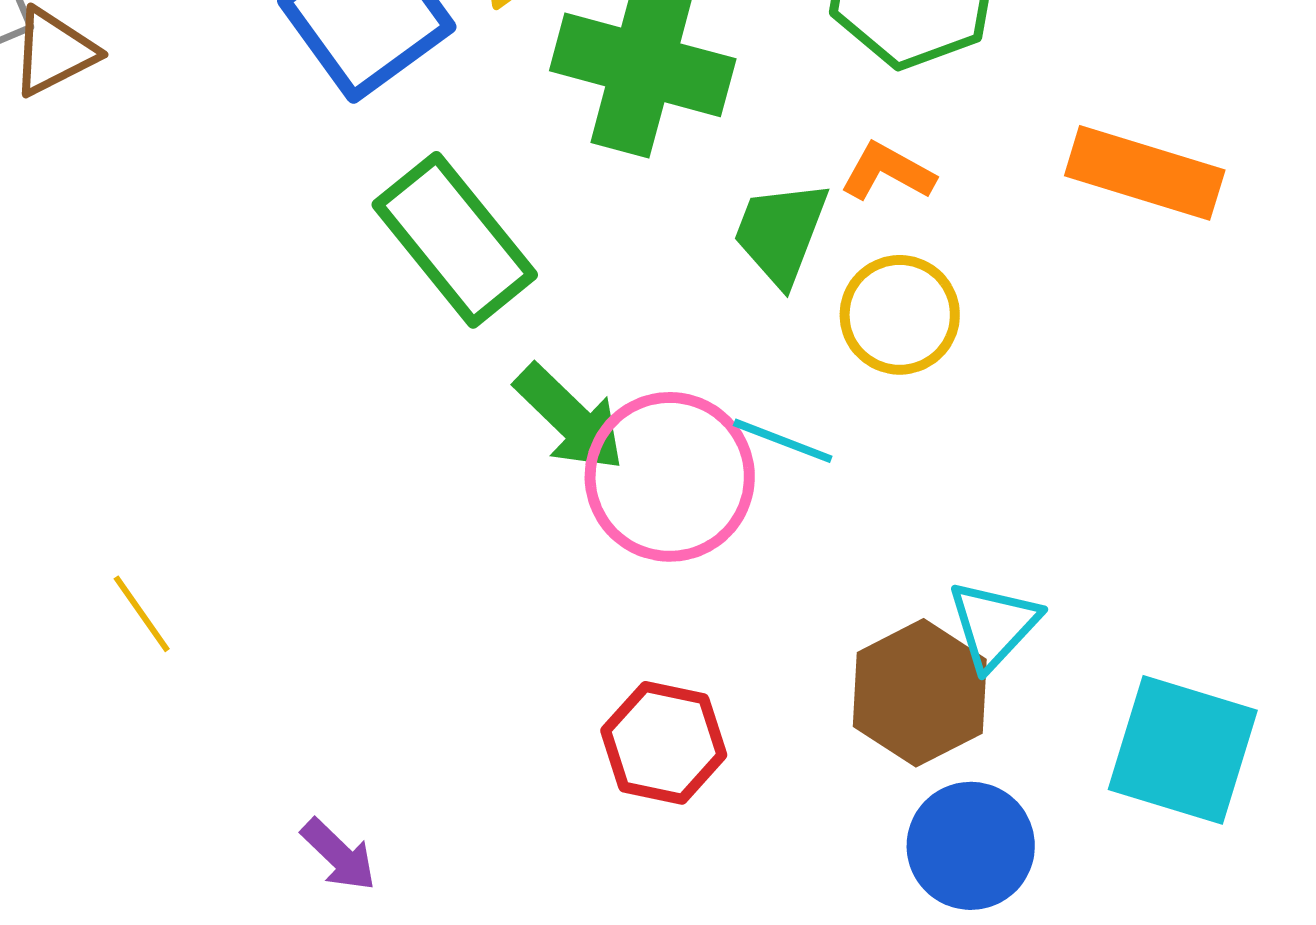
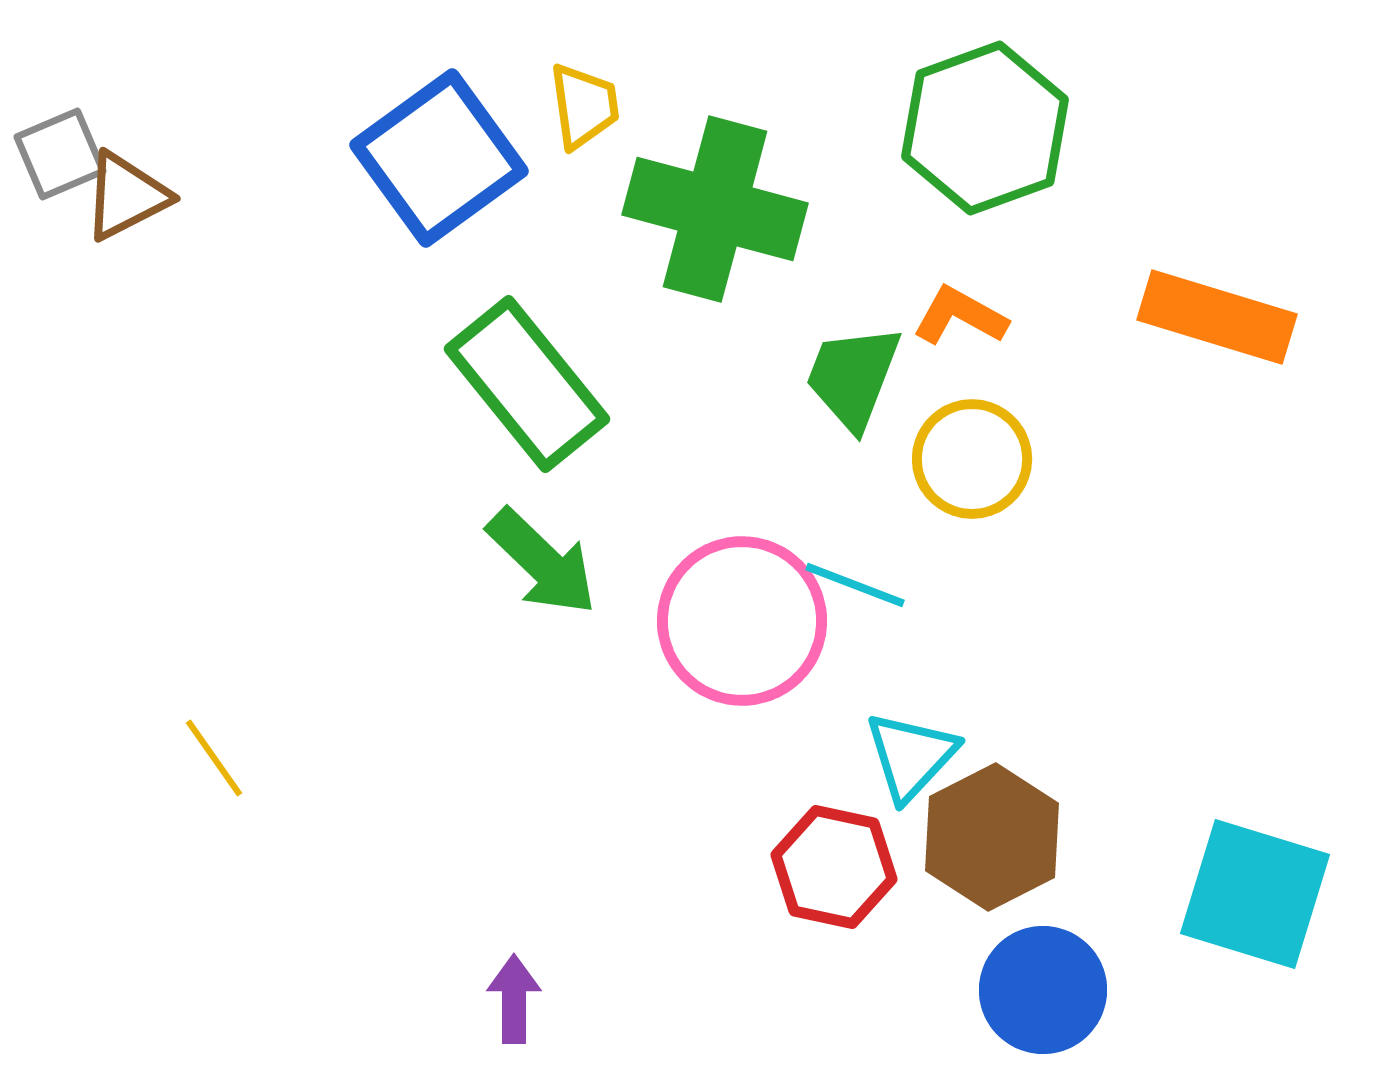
green arrow: (570, 418) -> (542, 562), moved
cyan triangle: (994, 625) -> (911, 756), moved
red hexagon: (664, 743) -> (834, 867), moved
purple arrow: (339, 855) -> (514, 999), moved, turned -134

